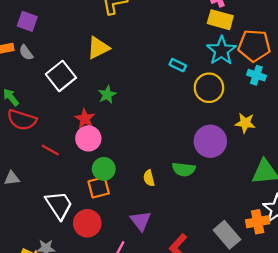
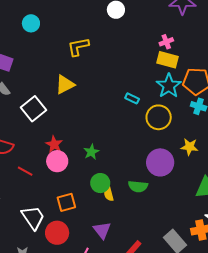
green star: (107, 95) -> (91, 152), moved
green circle: (104, 169) -> (100, 183), moved

